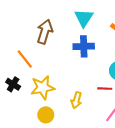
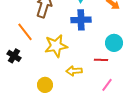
yellow star: (43, 87) -> (56, 46), moved
yellow arrow: (76, 100) -> (74, 71), turned 70

